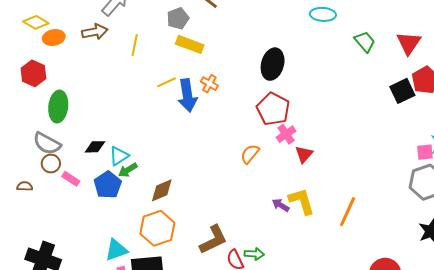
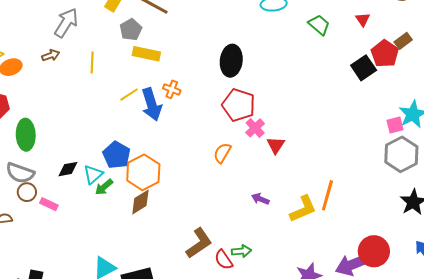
brown arrow: (95, 32) -> (51, 55), size x0.7
red triangle: (409, 43) -> (363, 19), size x0.6
blue pentagon: (108, 185) -> (117, 155), moved
yellow L-shape: (302, 201) -> (303, 209), moved, turned 92
orange hexagon: (157, 228) -> (143, 172), moved

